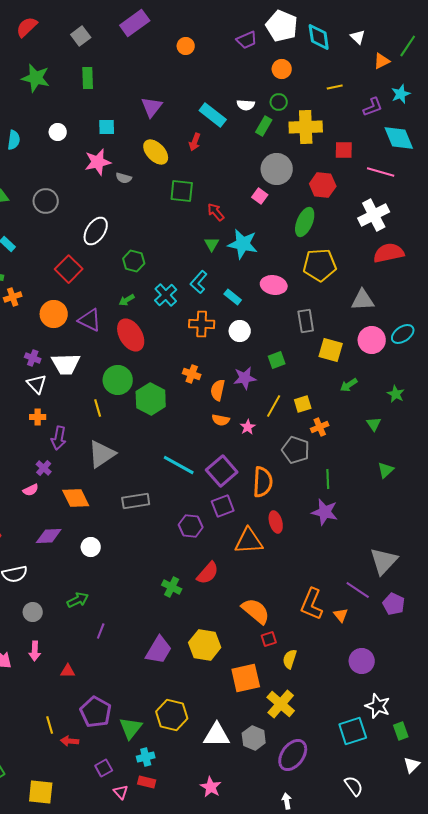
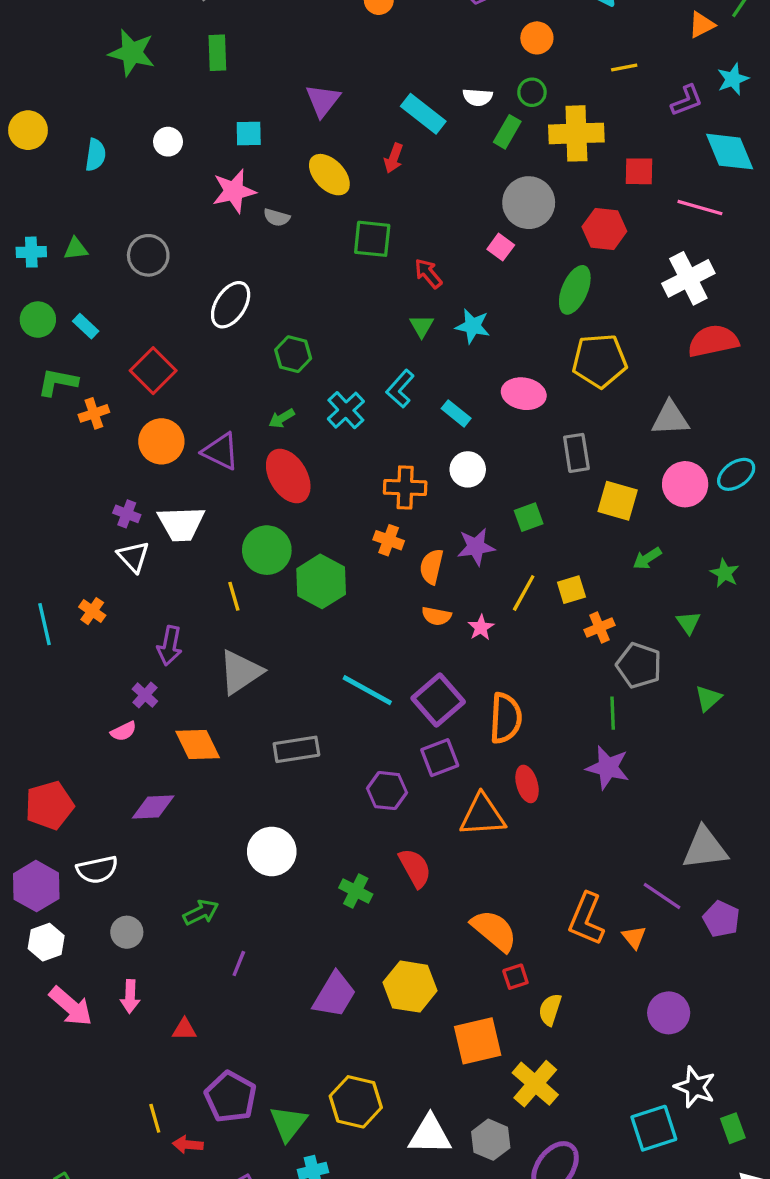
cyan star: (243, 244) -> (473, 326), size x0.7
red square: (69, 269) -> (153, 371), moved
orange cross: (202, 324) -> (405, 488), moved
orange cross: (38, 417) -> (92, 611), moved, turned 35
gray pentagon: (296, 450) -> (639, 665), moved
white circle: (91, 547) -> (272, 851), moved, size x1.5
gray triangle: (384, 561) -> (705, 848), turned 40
red semicircle: (208, 573) -> (415, 868), turned -70

